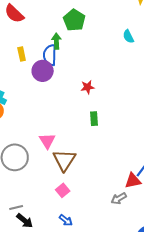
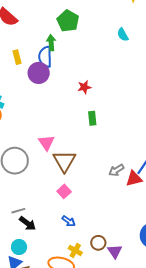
gray arrow: (119, 198) -> (116, 170), moved

